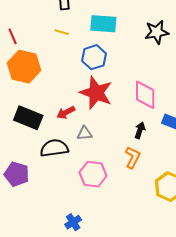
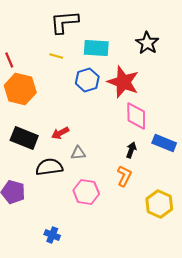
black star: (157, 32) -> (147, 43), moved, turned -30
red star: (96, 93) -> (123, 82), moved
blue cross: (73, 222) -> (52, 235), moved, turned -35

